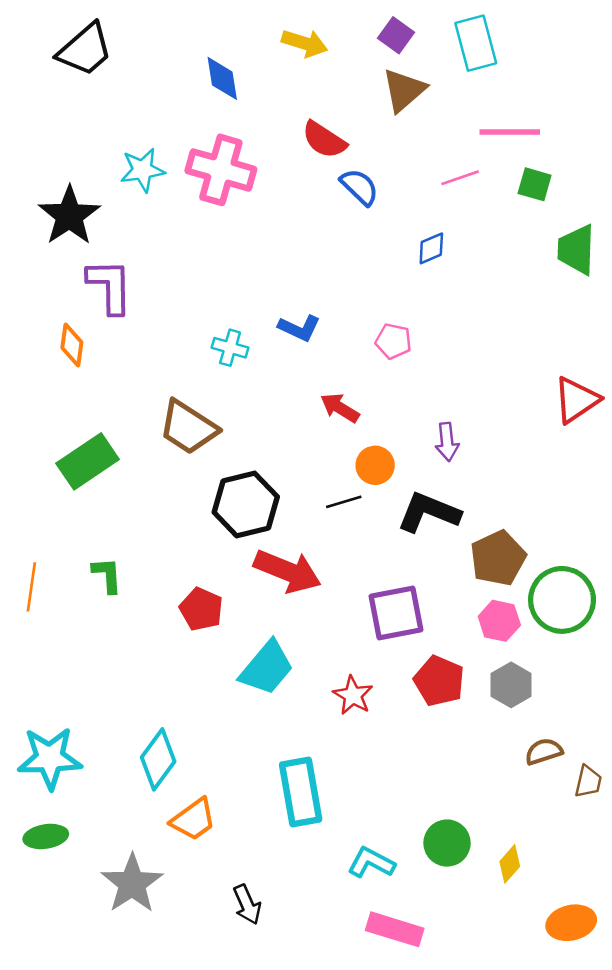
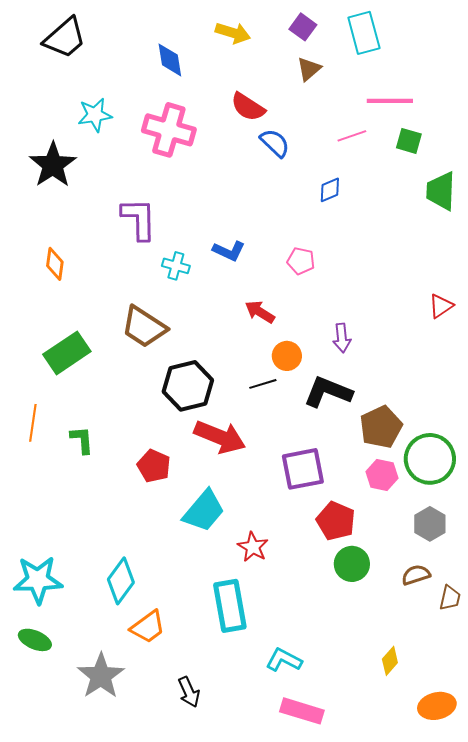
brown triangle: (404, 90) -> (309, 69), size x0.7
cyan star: (142, 170) -> (95, 115), moved
purple L-shape: (110, 286) -> (139, 219), moved
red triangle: (576, 400) -> (441, 306), size x0.7
orange line: (31, 587) -> (33, 423), moved
gray hexagon: (511, 685) -> (430, 524), moved
red star: (353, 695) -> (253, 547), moved
green ellipse: (46, 836) -> (35, 640), turned 32
green circle: (447, 843) -> (352, 564), moved

